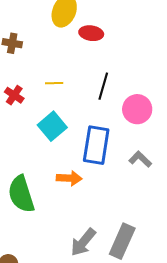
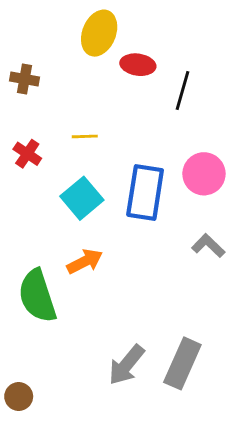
black line: (103, 86) -> (182, 91), moved
blue rectangle: (96, 145) -> (145, 192), moved
orange arrow: (69, 178) -> (85, 261), moved, turned -30

